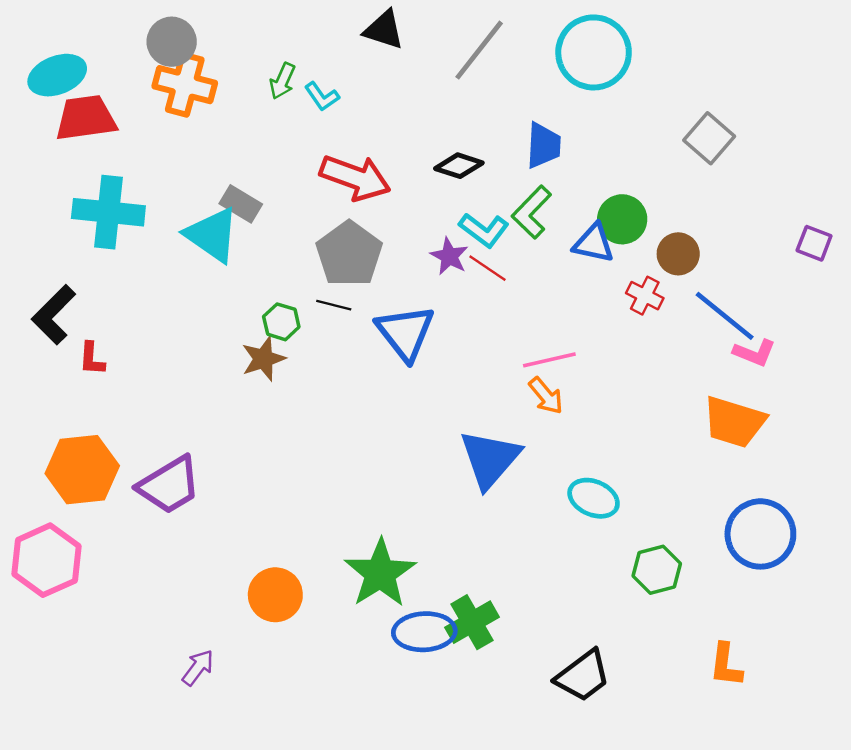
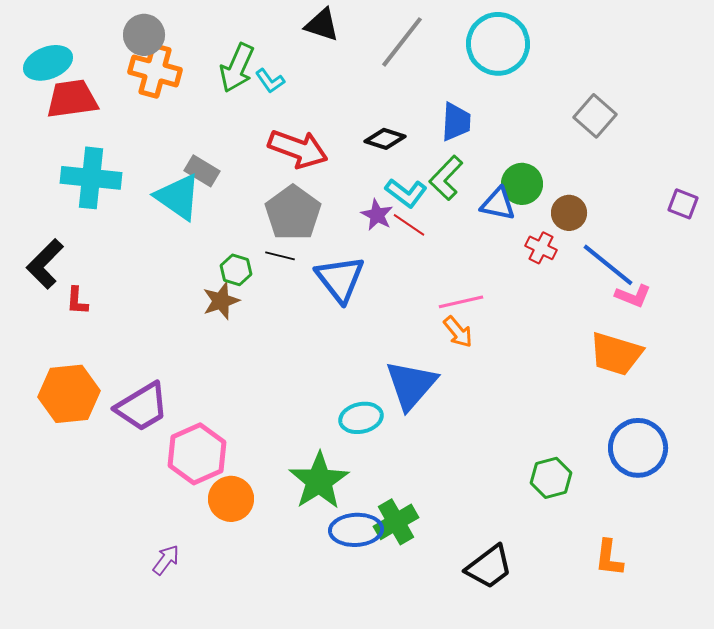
green arrow: (282, 81) -> (237, 68), size x1.6
cyan ellipse: (594, 498) -> (361, 418), moved, turned -36
pink hexagon: (46, 560) -> (197, 454), moved

